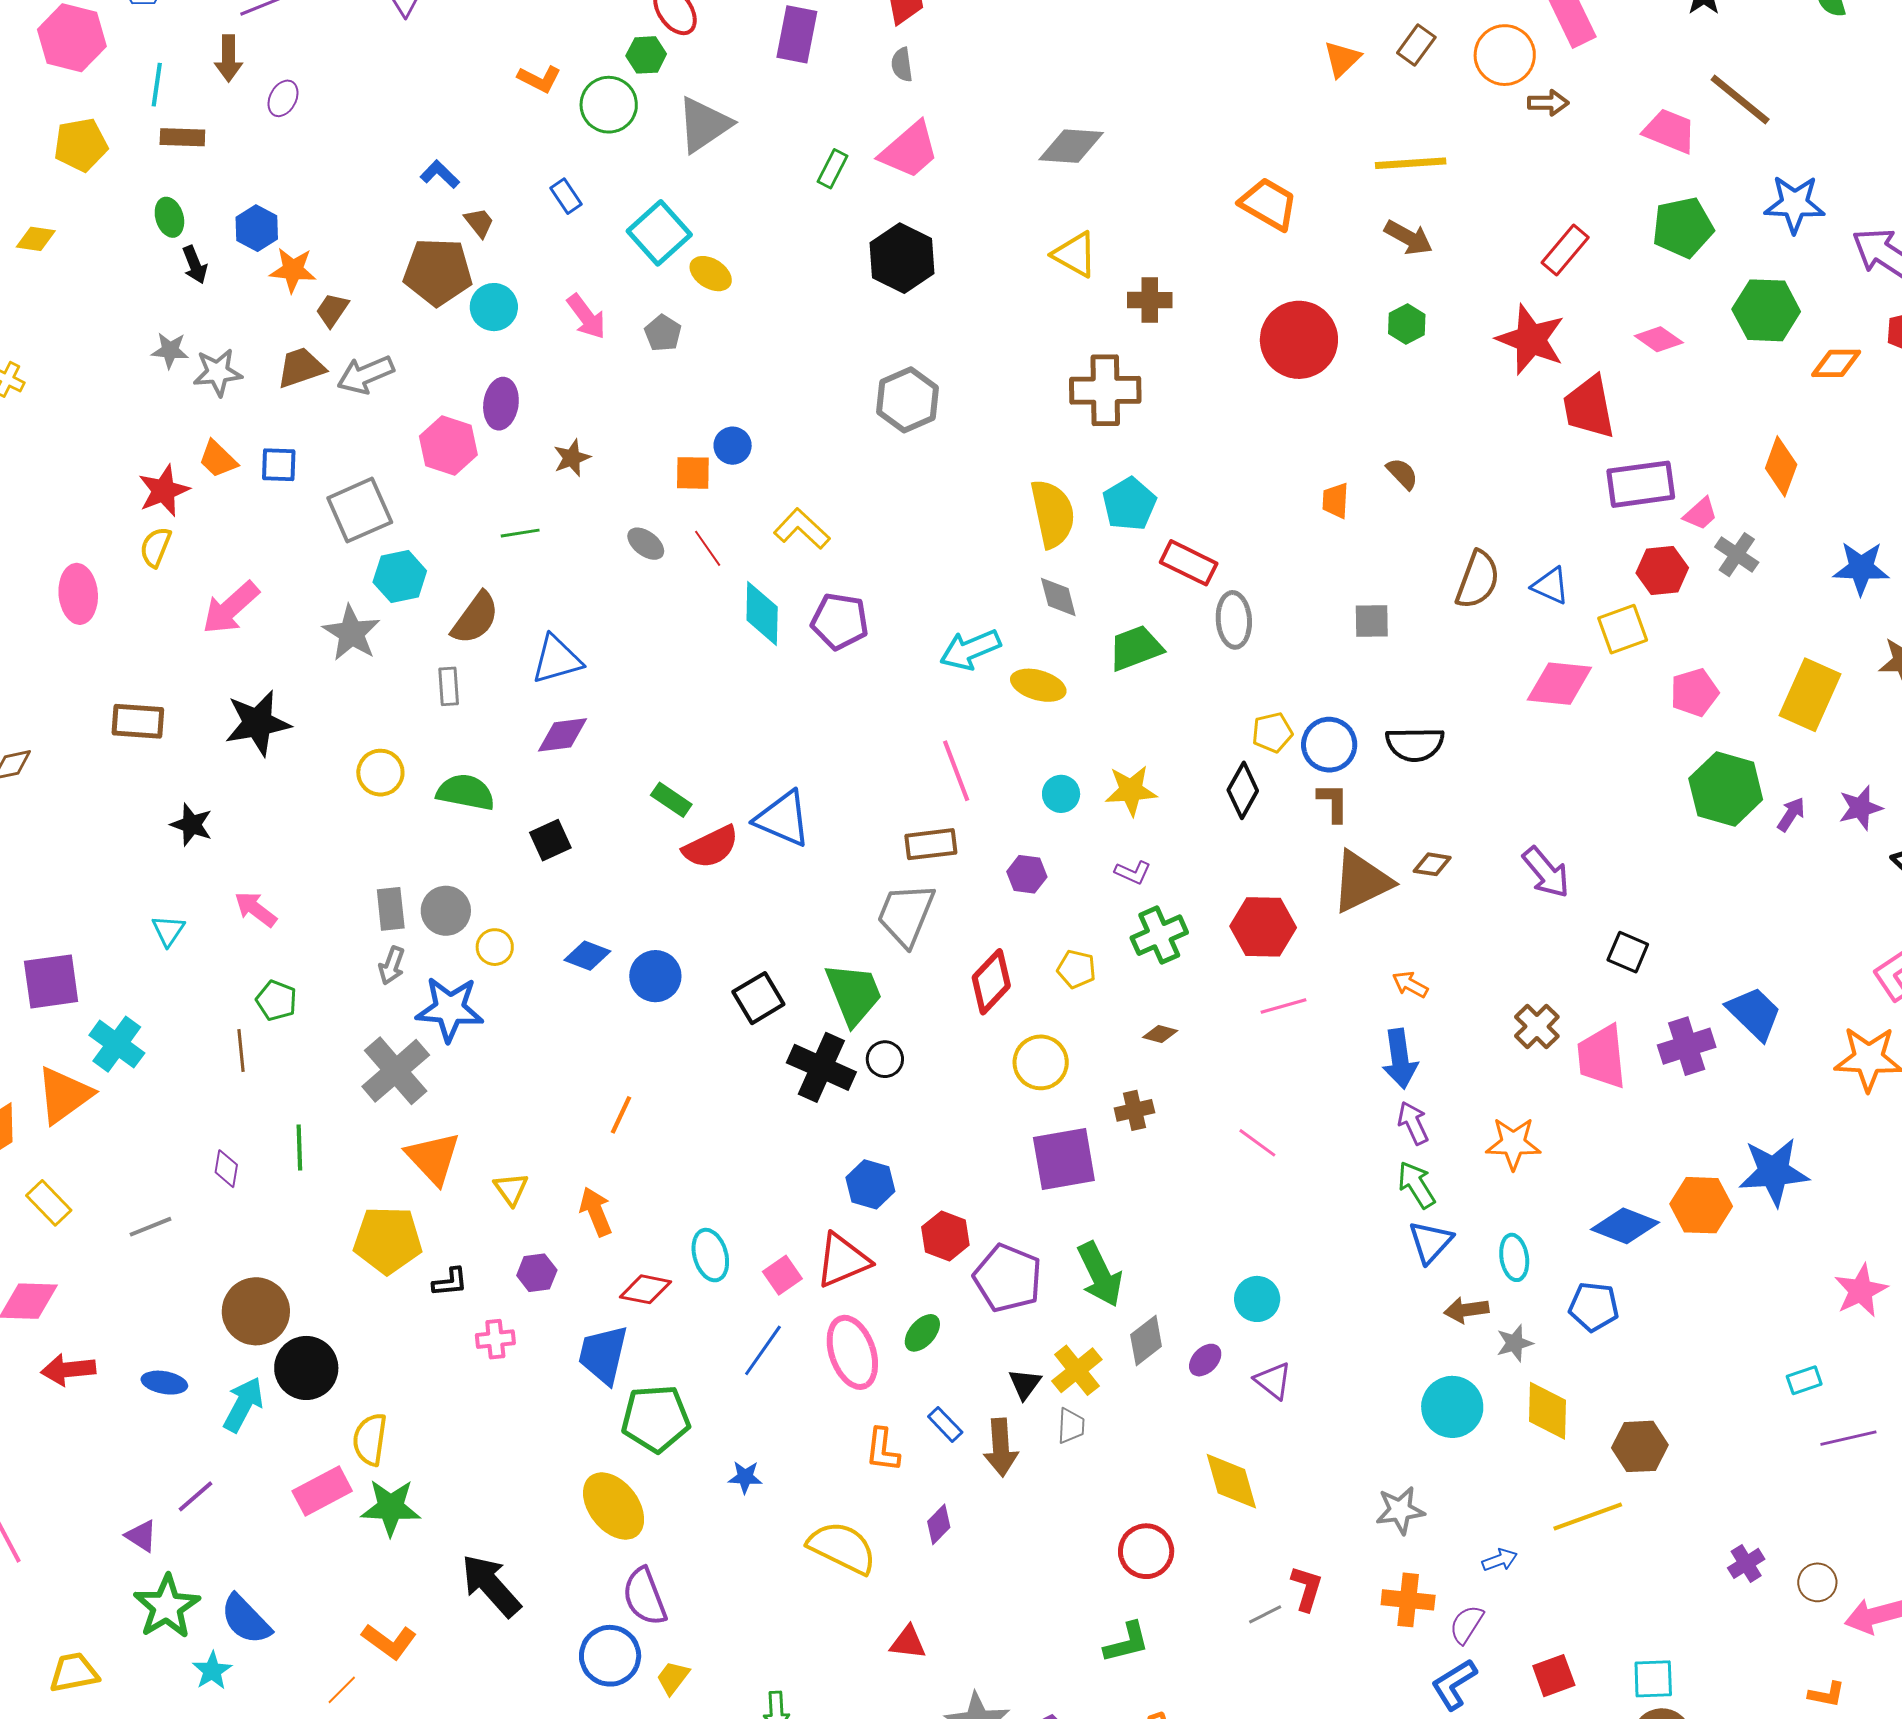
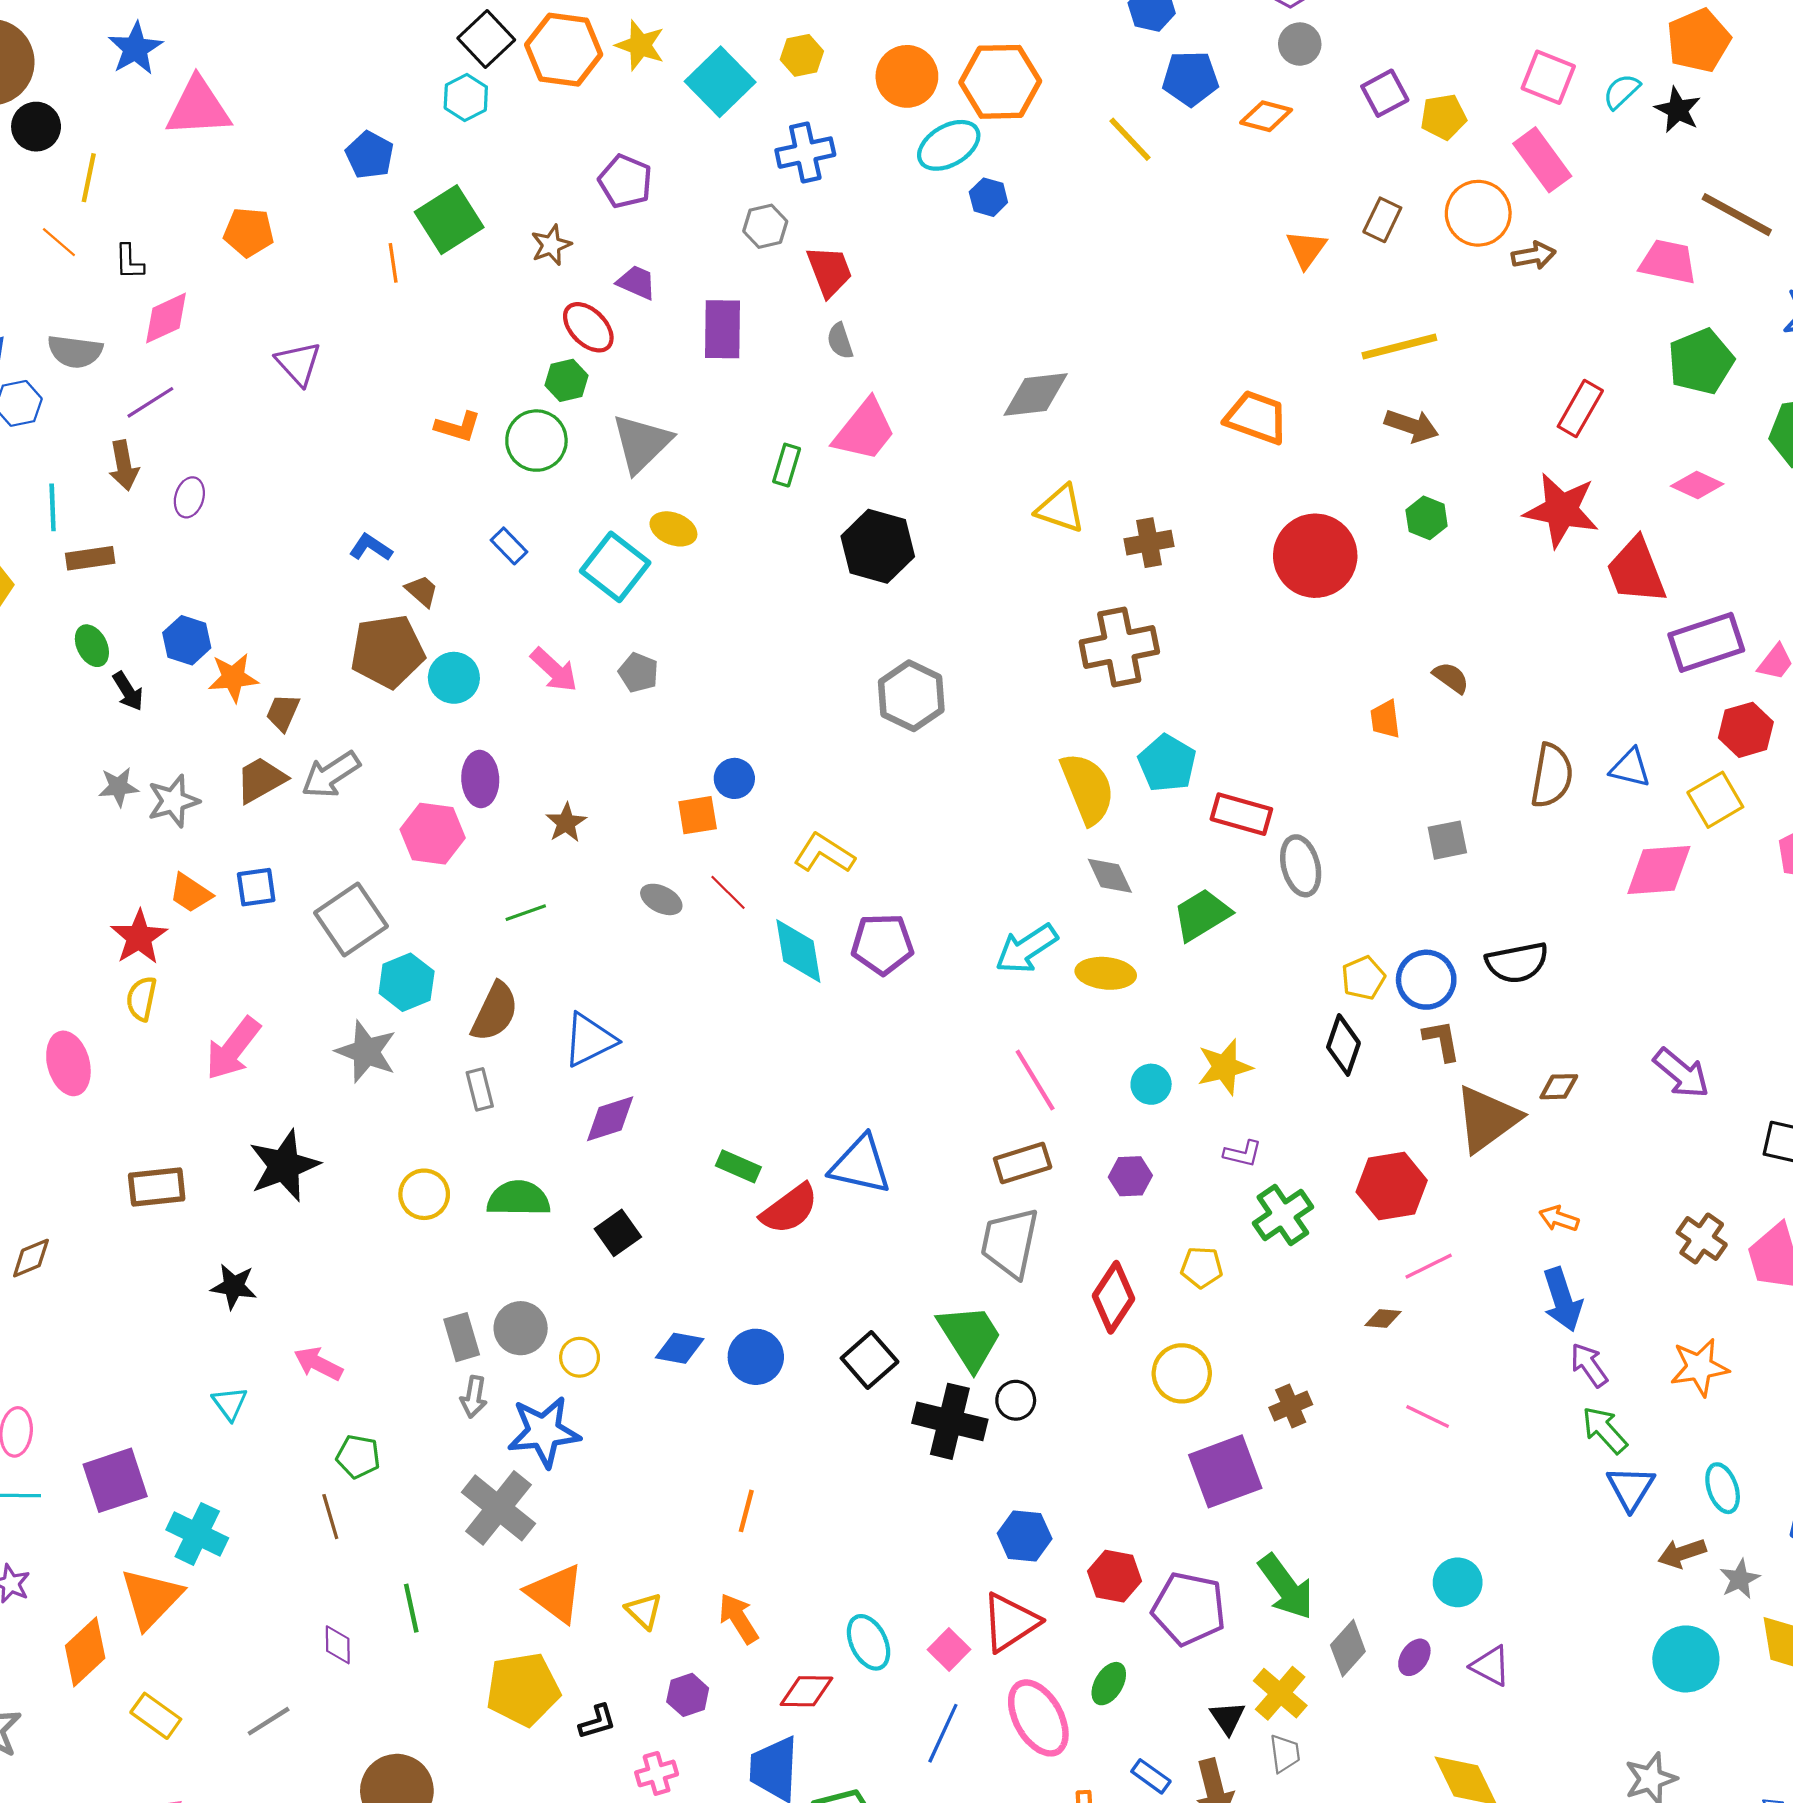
yellow ellipse: (711, 274) -> (673, 529), moved
brown diamond: (1160, 1034) -> (1383, 1318), moved

